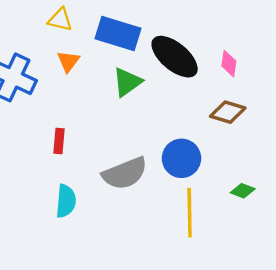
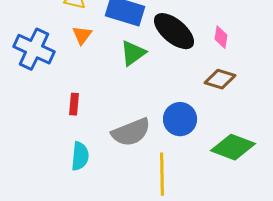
green diamond: (243, 191) -> (233, 147), size x2.0
yellow line: (190, 213) -> (162, 174), moved

